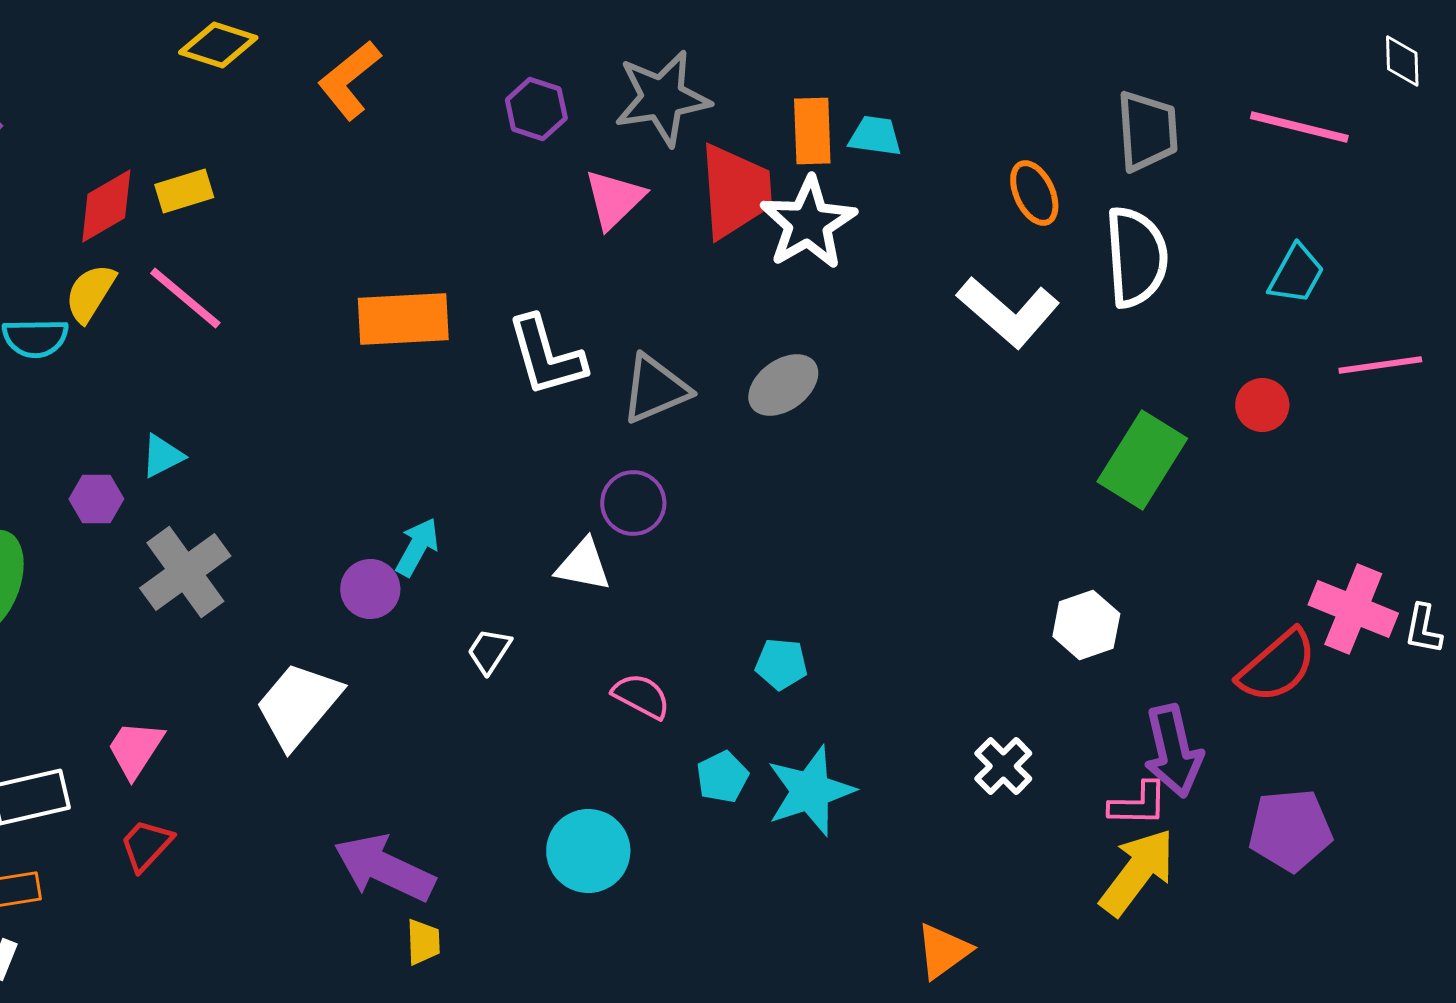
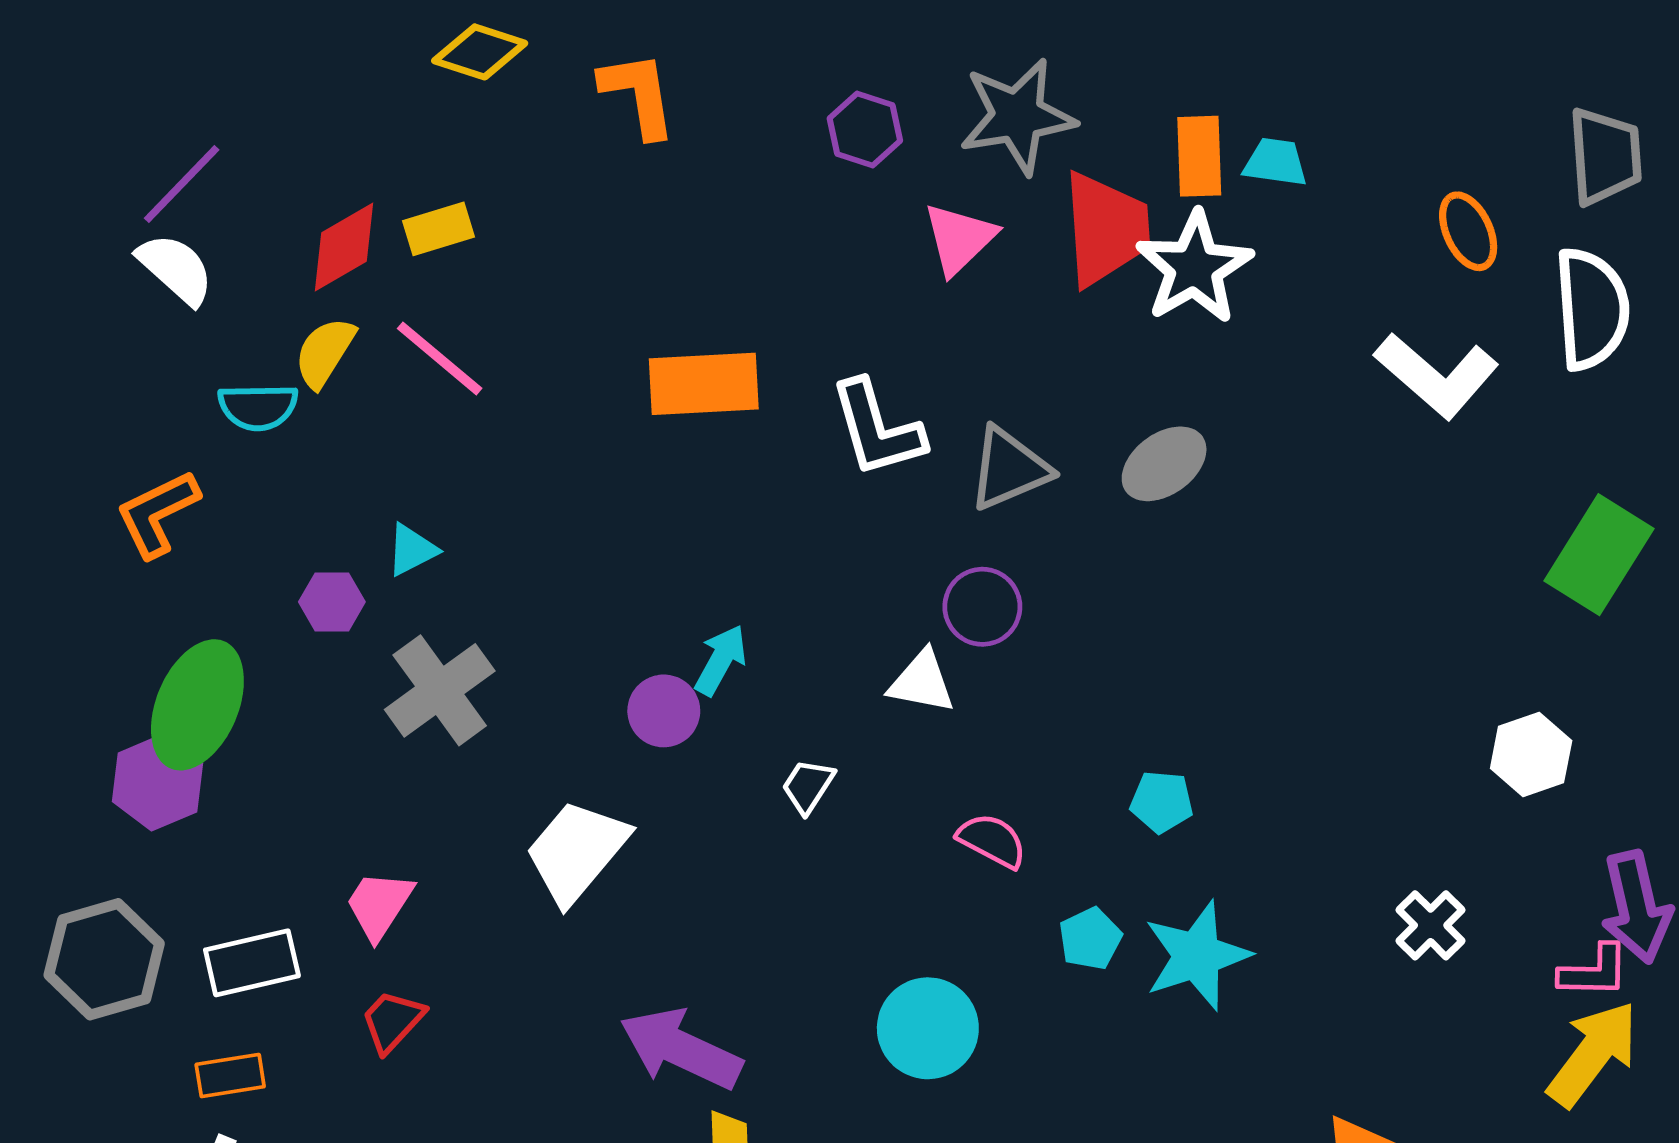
orange L-shape: (349, 80) -> (638, 94), turned 120

